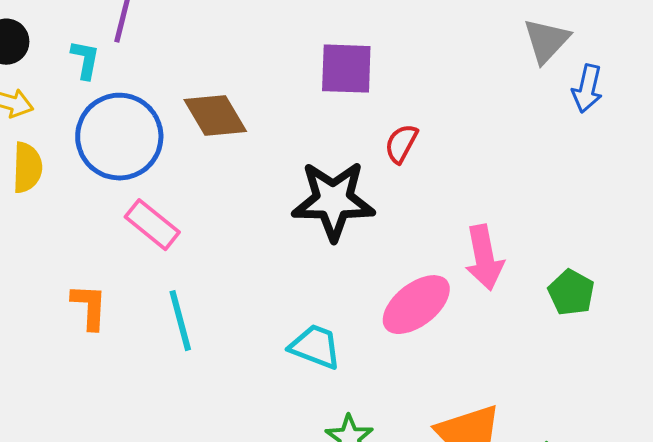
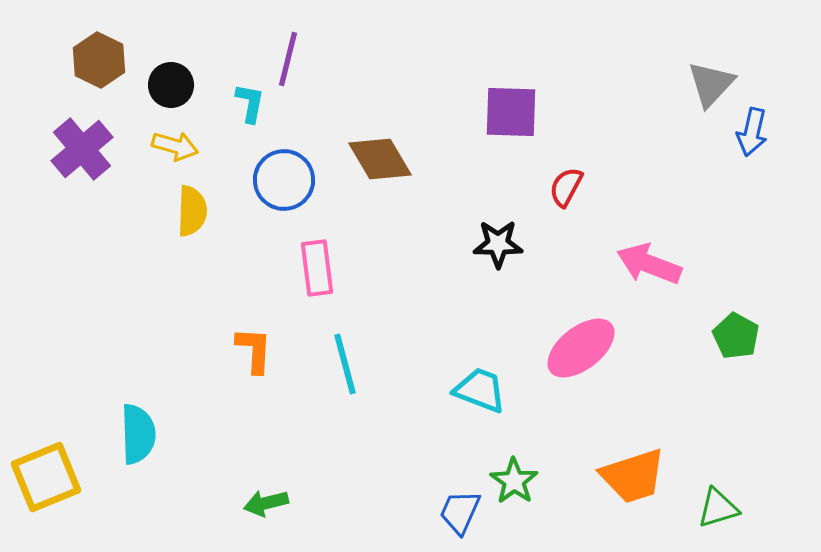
blue circle: (119, 137) -> (284, 180), size x0.7
black star: (333, 201) -> (498, 244), size x0.6
pink rectangle: (152, 225) -> (317, 268), turned 44
pink arrow: (484, 258) -> (649, 264), moved, turned 122

